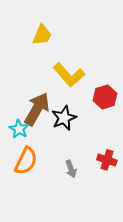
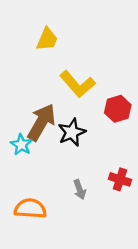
orange semicircle: (26, 161) -> (30, 209), moved, turned -112

